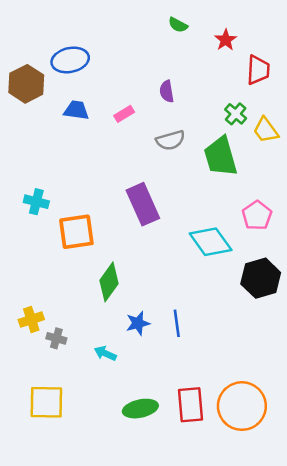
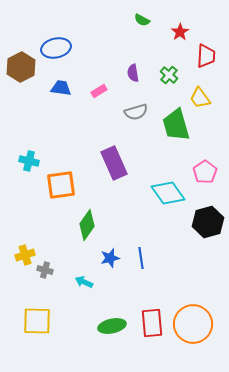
green cross: (236, 114) -> (169, 75), moved
yellow trapezoid: (266, 130) -> (200, 98), moved

